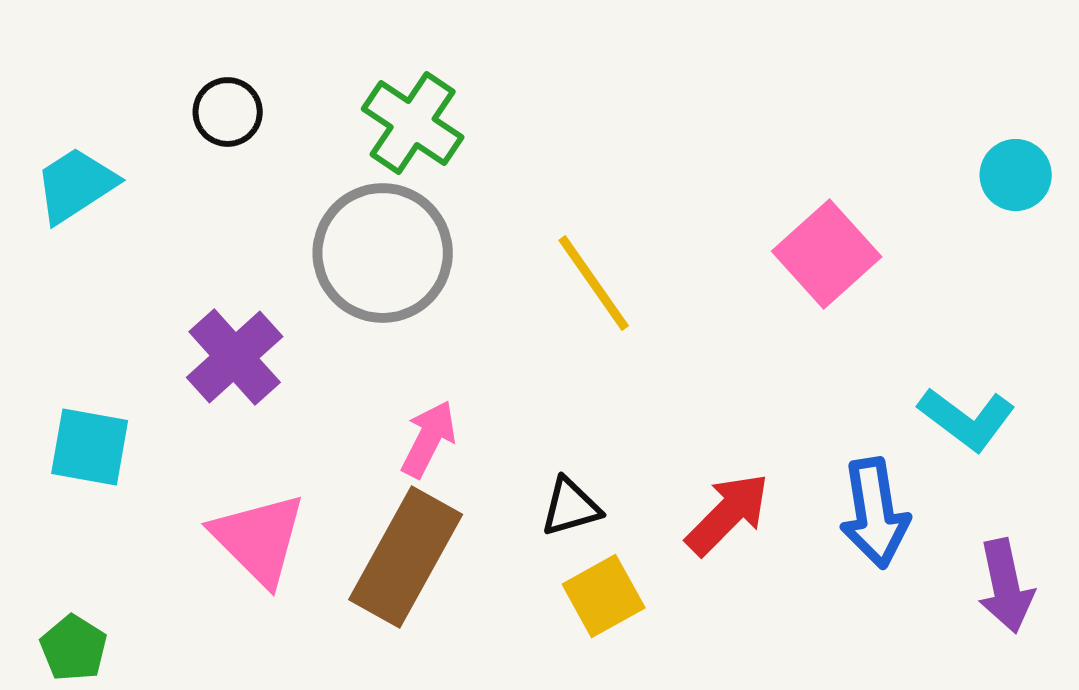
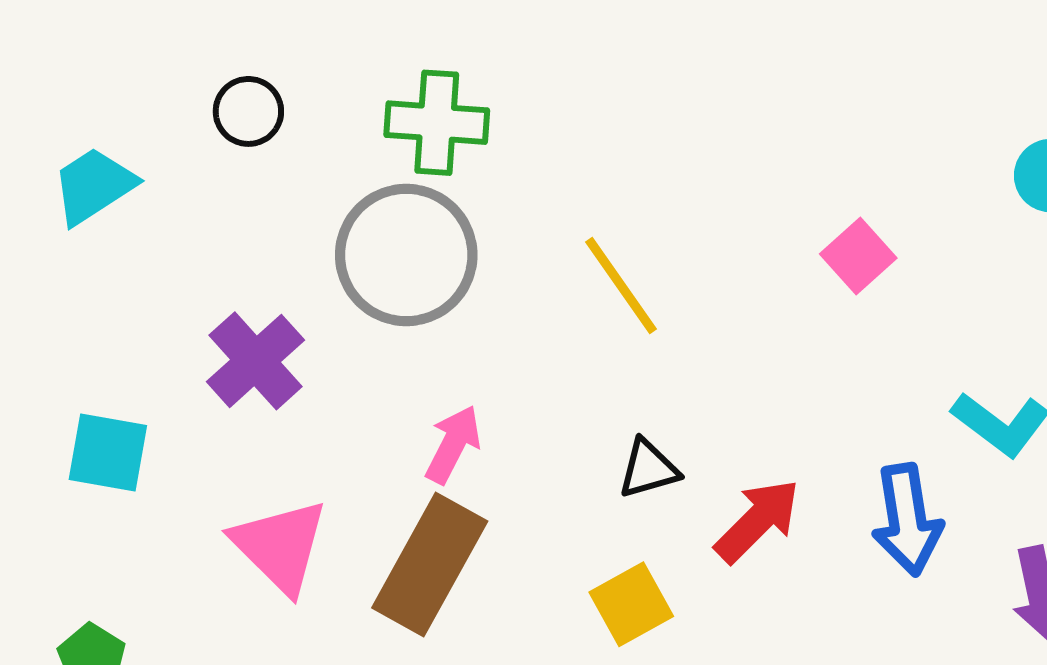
green cross: (413, 123) -> (437, 123), turned -30
pink square: (827, 254) -> (858, 256), size x0.7
black triangle: (571, 507) -> (649, 469), moved

